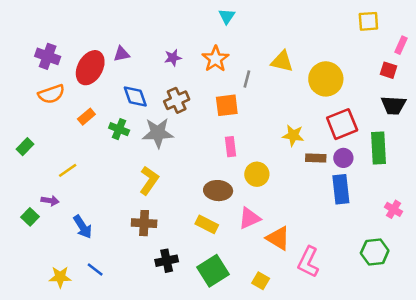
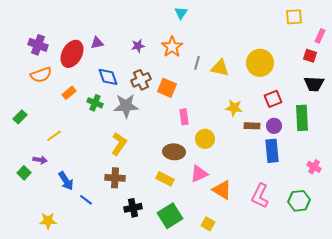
yellow triangle: (282, 61) -> (220, 68), moved
orange square: (227, 105) -> (167, 88), moved, turned 30
red square: (342, 124) -> (273, 99), size x0.7
pink L-shape: (308, 262) -> (260, 196), moved
blue line: (95, 269) -> (86, 200), moved

